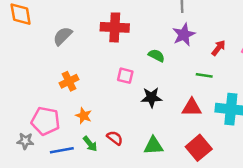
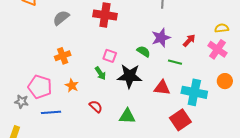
purple star: (184, 35) -> (161, 38), moved
green semicircle: (156, 55) -> (144, 51), moved
black star: (151, 97) -> (130, 76), size x1.4
green arrow: (90, 144) -> (100, 73), moved
red square: (199, 148) -> (180, 120), moved

